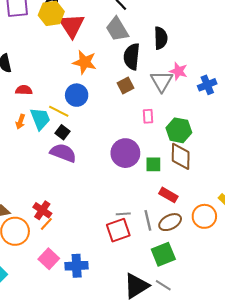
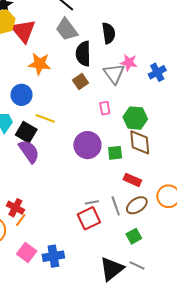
blue circle: (77, 95) -> (22, 95), moved
yellow line: (59, 111) -> (45, 118), moved
black square: (63, 132) -> (26, 132), size x1.5
purple semicircle: (63, 153) -> (29, 151), turned 40
green square: (163, 254) -> (134, 236), size x0.7

